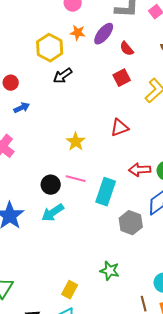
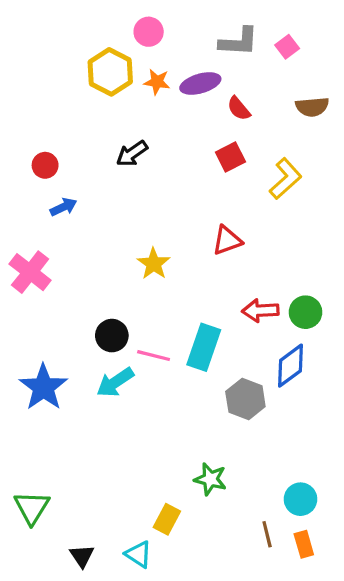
purple ellipse: (104, 34) -> (200, 83), turned 35
yellow hexagon: (50, 48) -> (110, 72), moved
pink line: (76, 179) -> (154, 356), moved
yellow rectangle: (70, 290) -> (167, 519), moved

